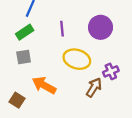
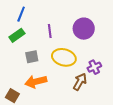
gray square: (24, 57) -> (32, 57), moved
orange arrow: (44, 85) -> (36, 82), turned -40

